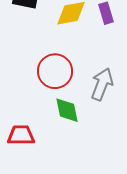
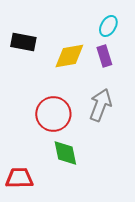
gray arrow: (102, 84) -> (100, 105), moved

